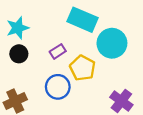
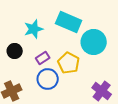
cyan star: (18, 28) -> (34, 29), moved
purple rectangle: (58, 51) -> (43, 58), moved

